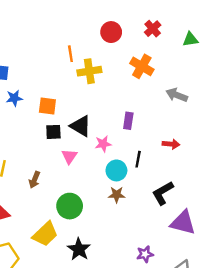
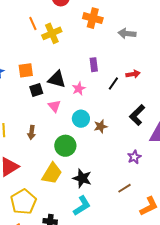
black line: (138, 159) -> (113, 84), moved, turned 40
cyan circle: (116, 170) -> (81, 119), moved
purple star: (145, 254) -> (134, 157), moved

